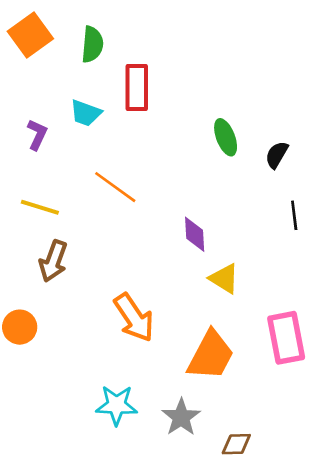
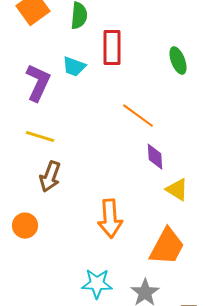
purple L-shape: (37, 135) -> (38, 83), size x1.6
green ellipse: (226, 137) -> (178, 61), moved
orange line: (115, 187) -> (138, 116), moved
orange arrow: (134, 318) -> (110, 219), turned 30

